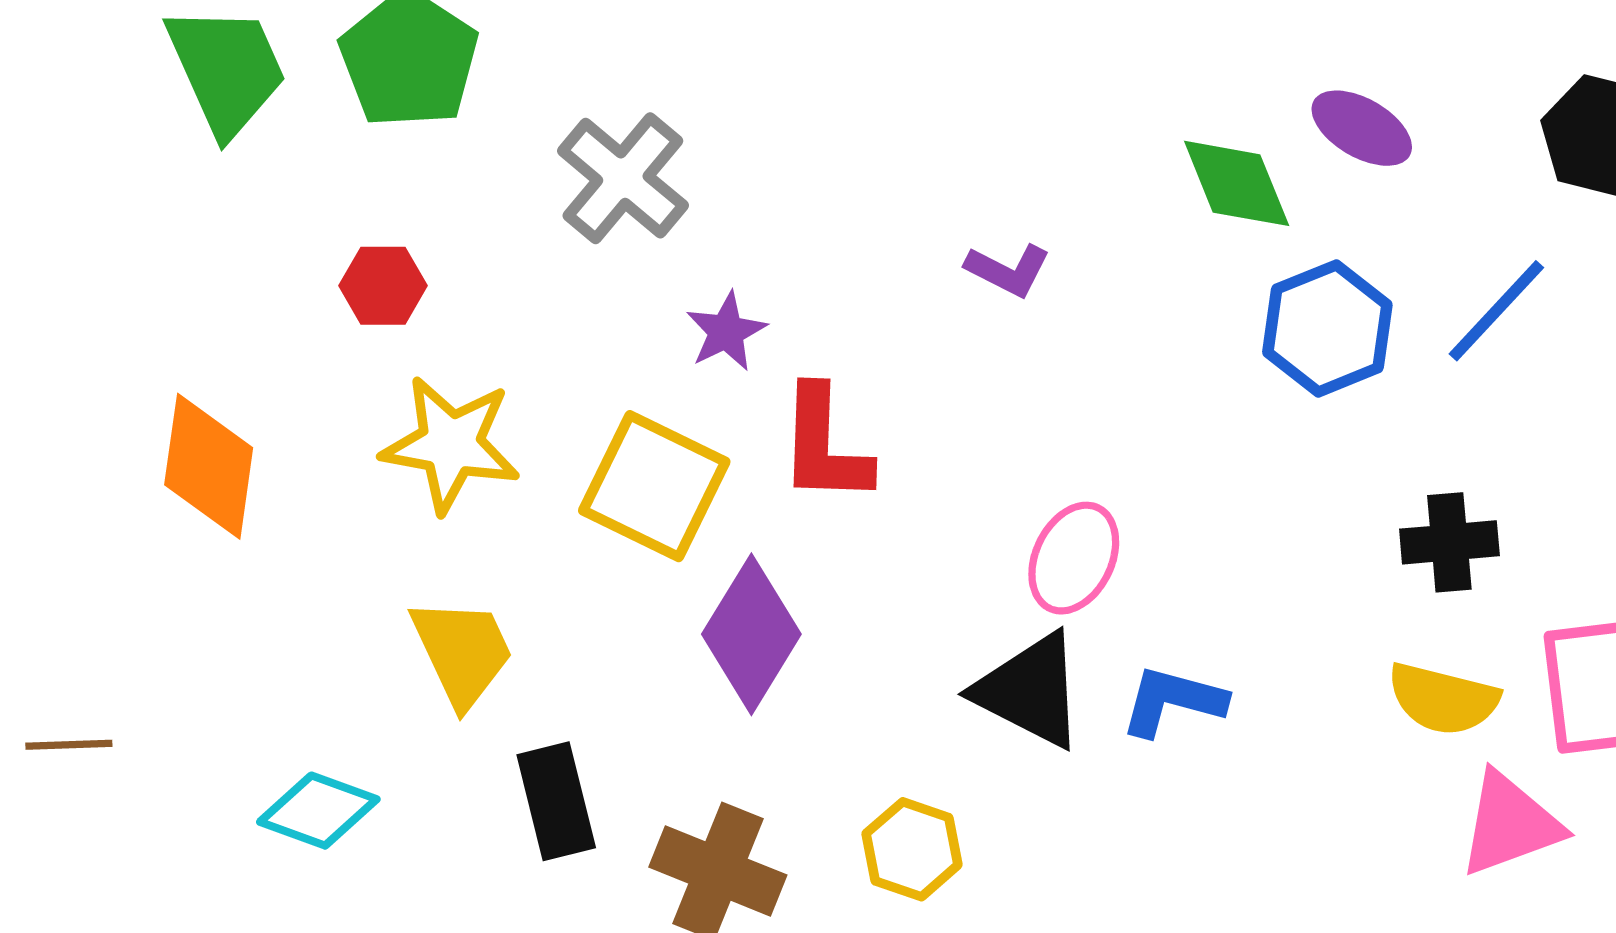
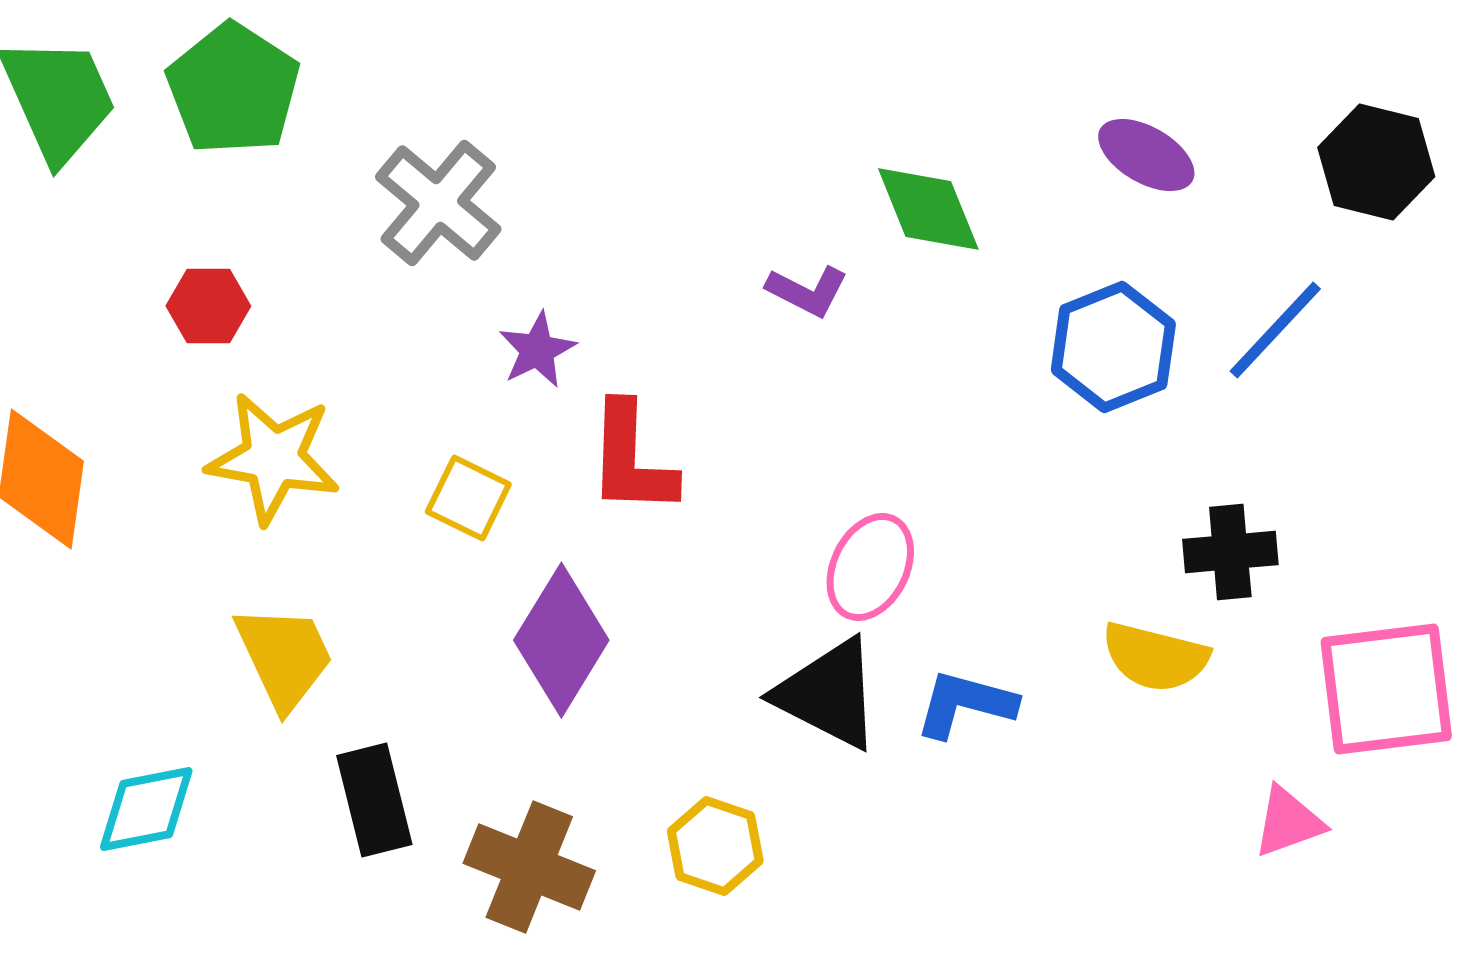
green diamond: (1237, 183) -> (928, 209), moved
yellow square: (654, 486) -> (468, 498), size x0.6
yellow semicircle: (1443, 699) -> (1155, 657), moved
cyan diamond: (318, 811) -> (146, 809), turned -31
pink triangle: (1510, 824) -> (1288, 822), size x0.7

